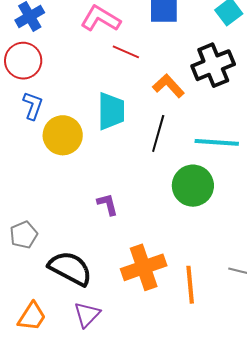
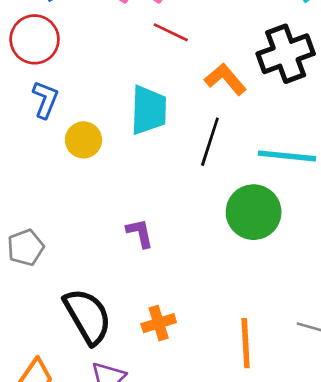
yellow circle: (63, 135) -> (84, 140), size x0.7
gray pentagon: (24, 235) -> (26, 247), moved
orange cross: (144, 267) -> (159, 323), moved, size x0.6
black semicircle: (70, 268) -> (88, 316), turned 30

